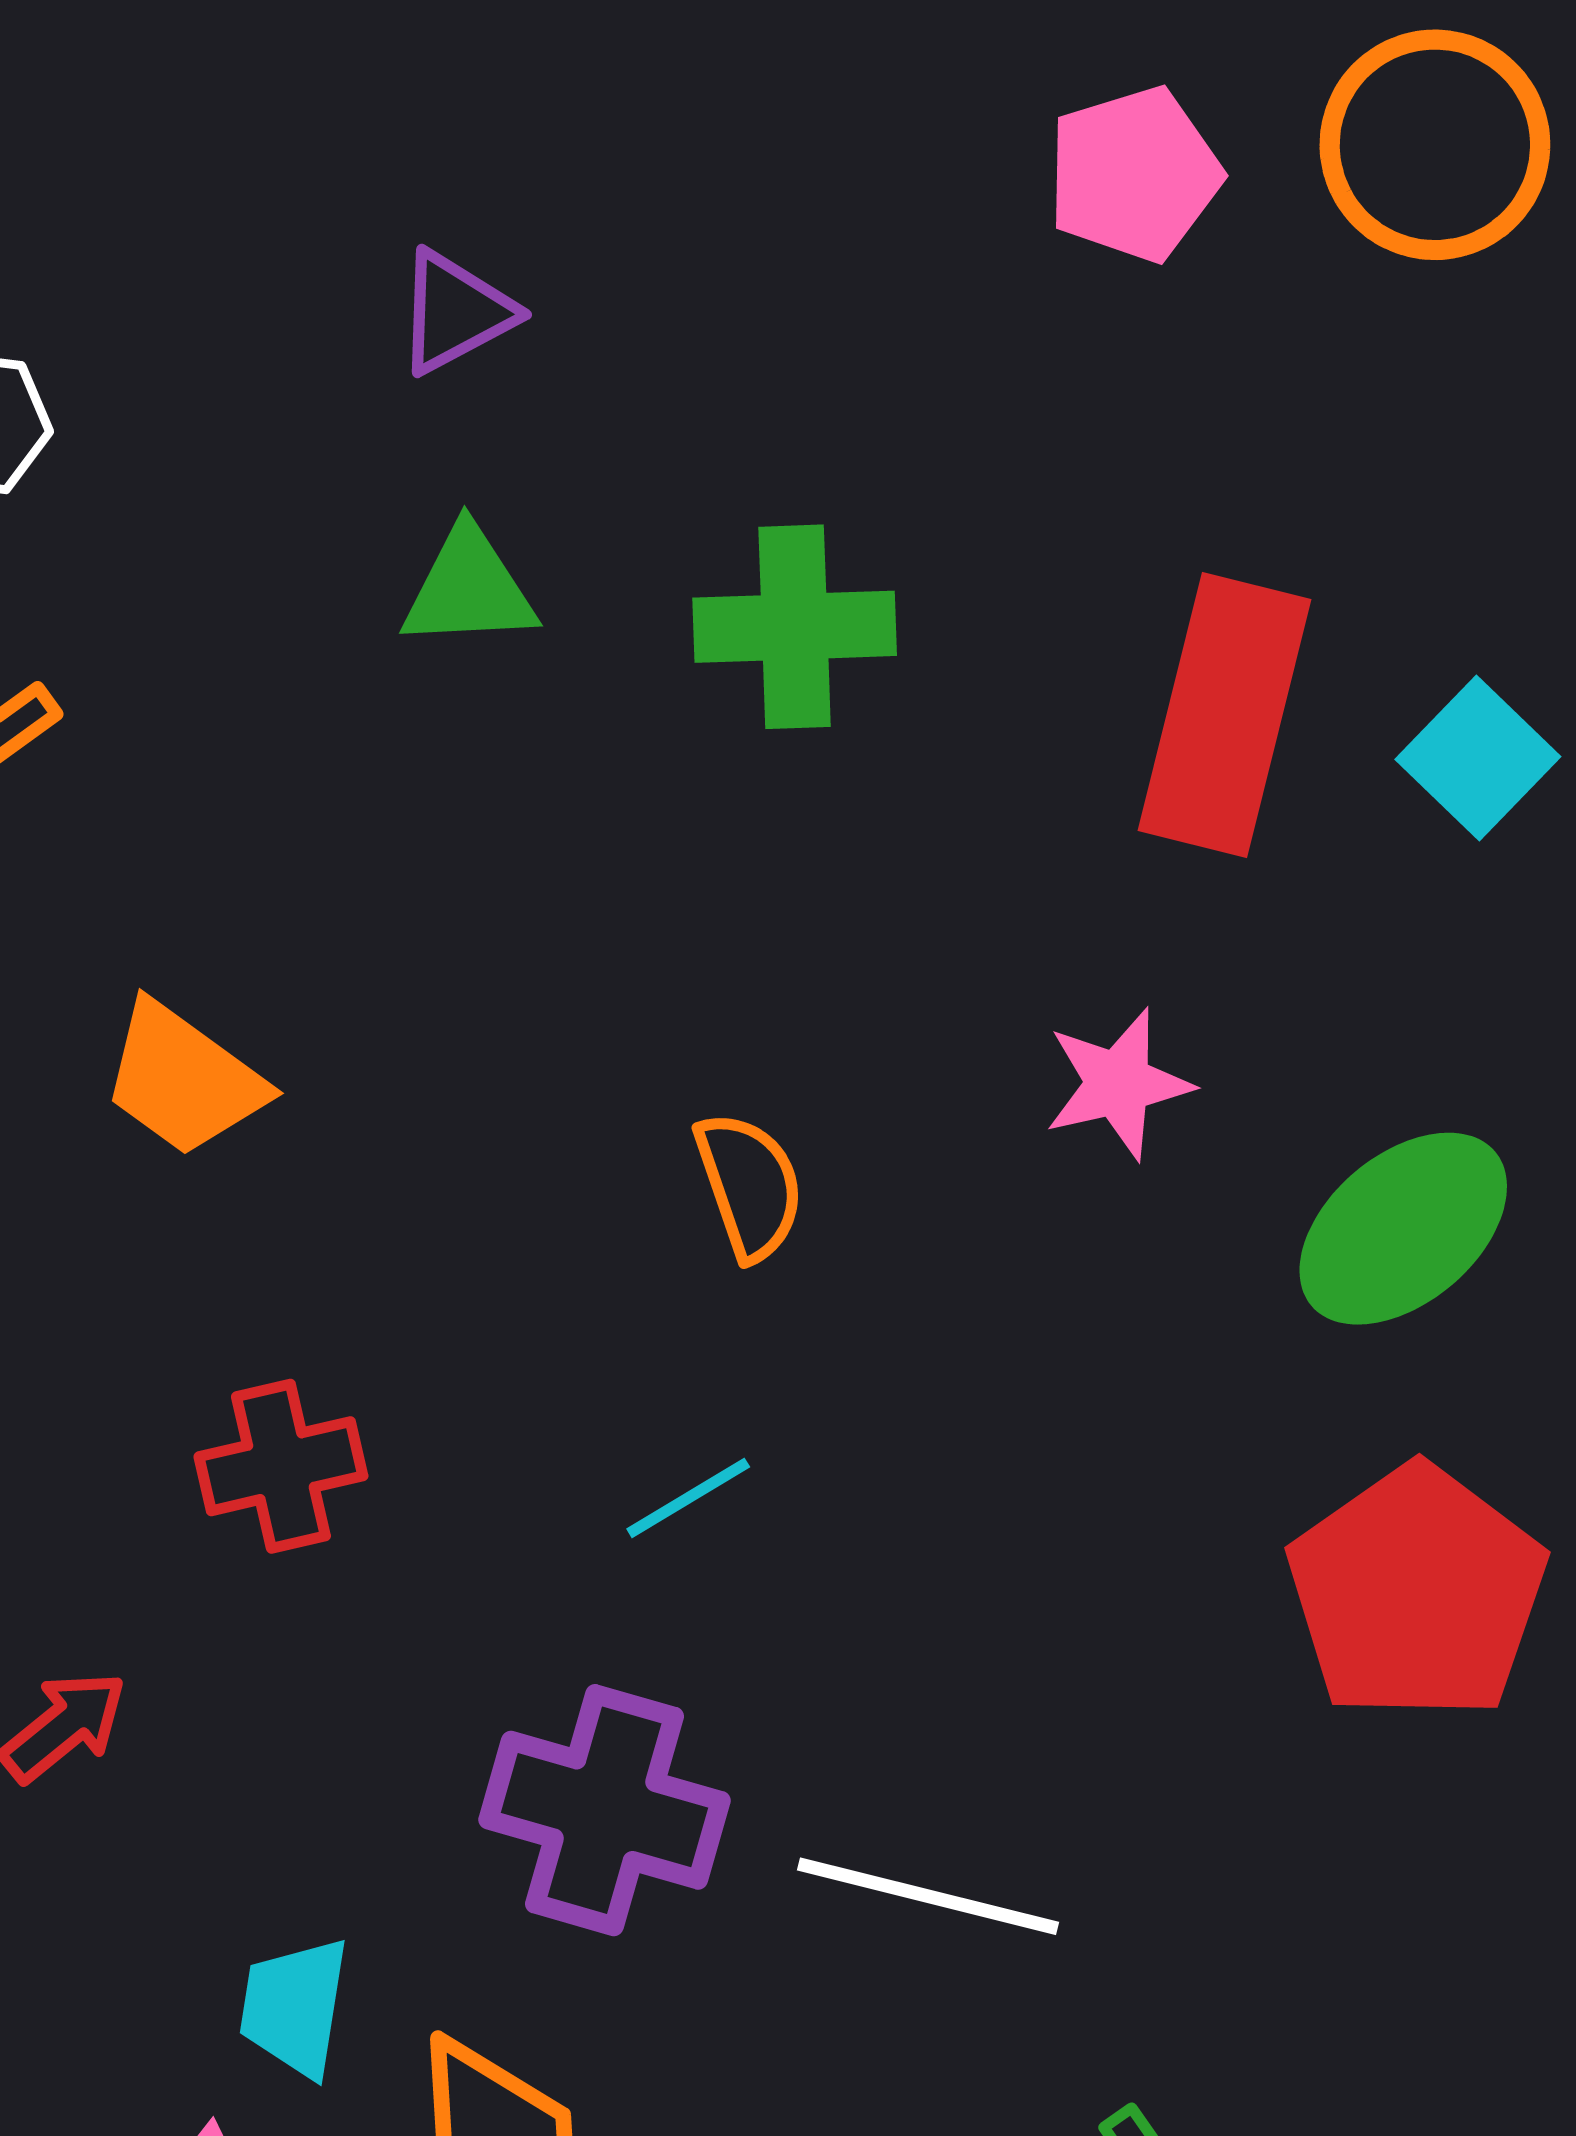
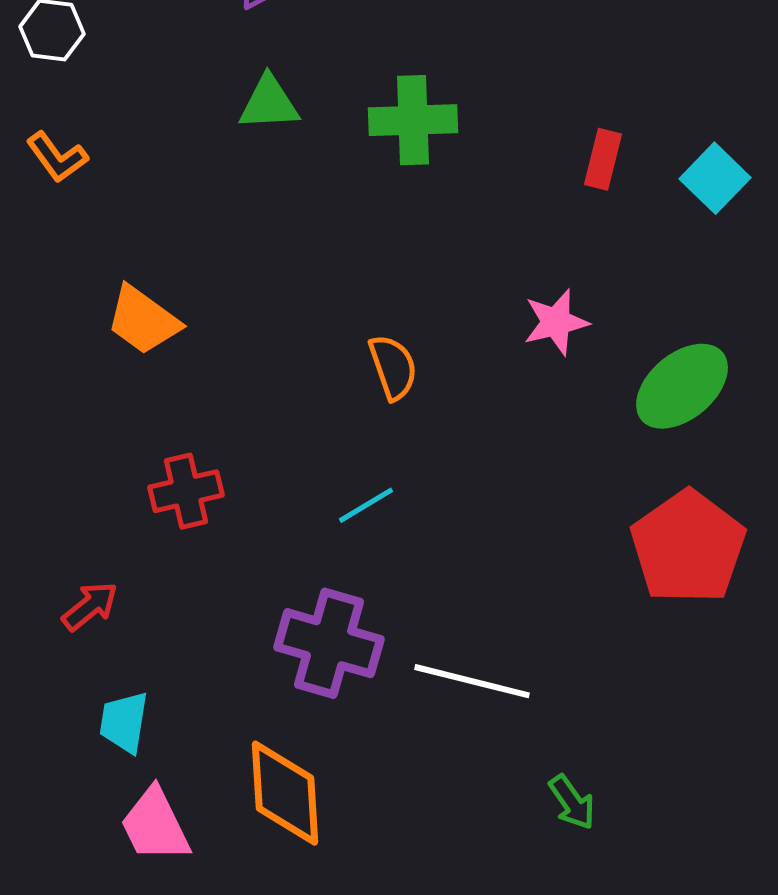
red rectangle: (1224, 715) -> (603, 159), size x0.5
cyan trapezoid: (295, 2007) -> (124, 722), moved

